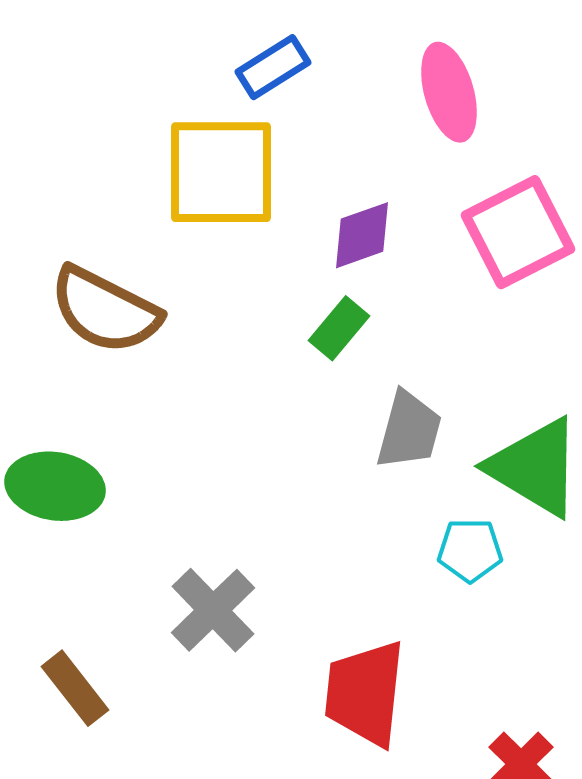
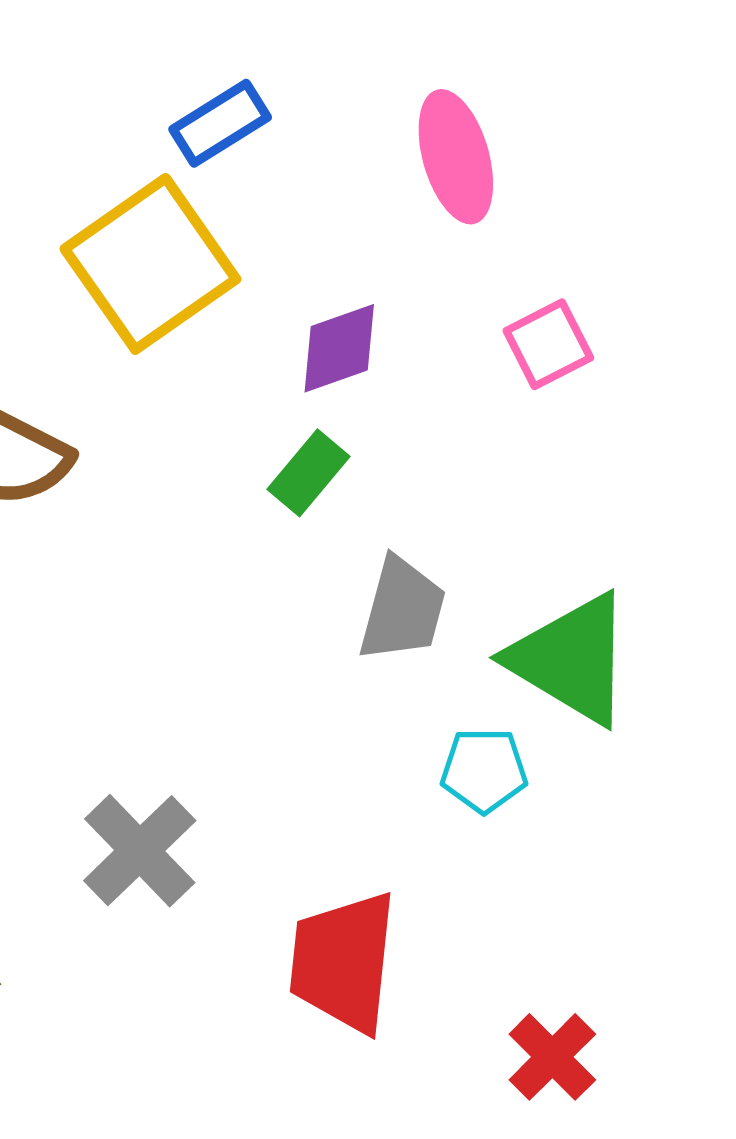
yellow square: (221, 172) -> (150, 264), turned -35
pink square: (518, 232) -> (548, 344), size x0.6

